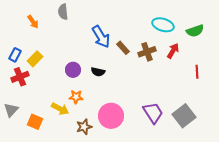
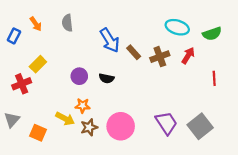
gray semicircle: (63, 12) -> (67, 23), moved
blue rectangle: (15, 55) -> (14, 36), moved
brown star: (84, 127) -> (89, 127), moved

